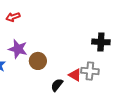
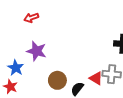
brown circle: (38, 61) -> (57, 80), moved

